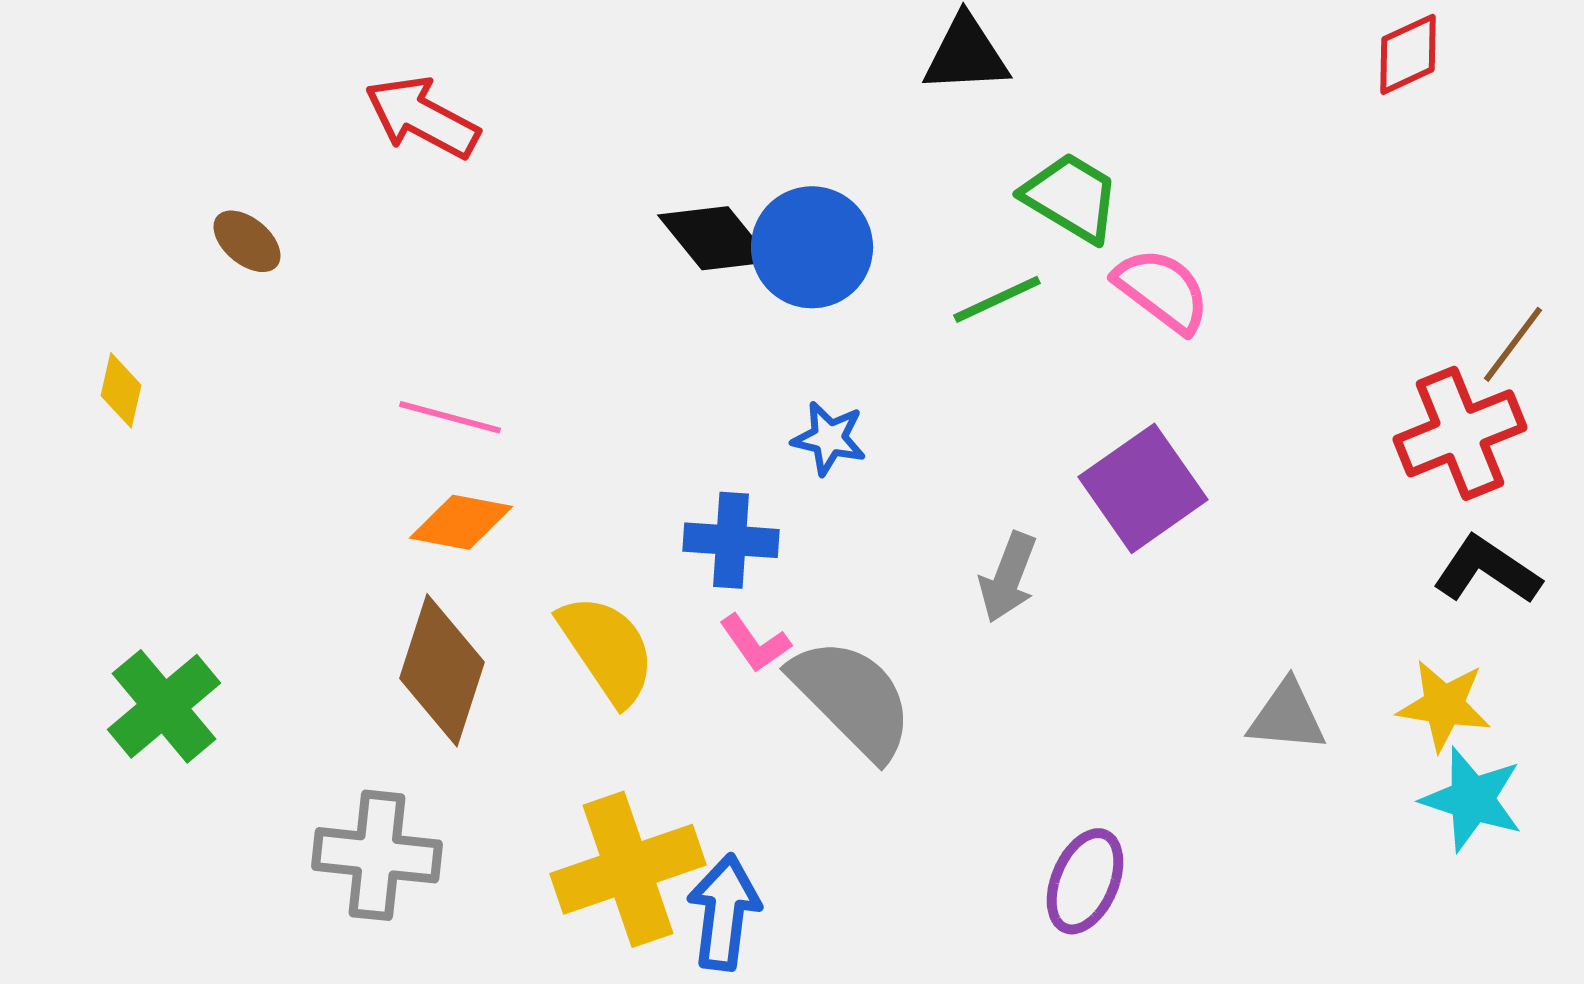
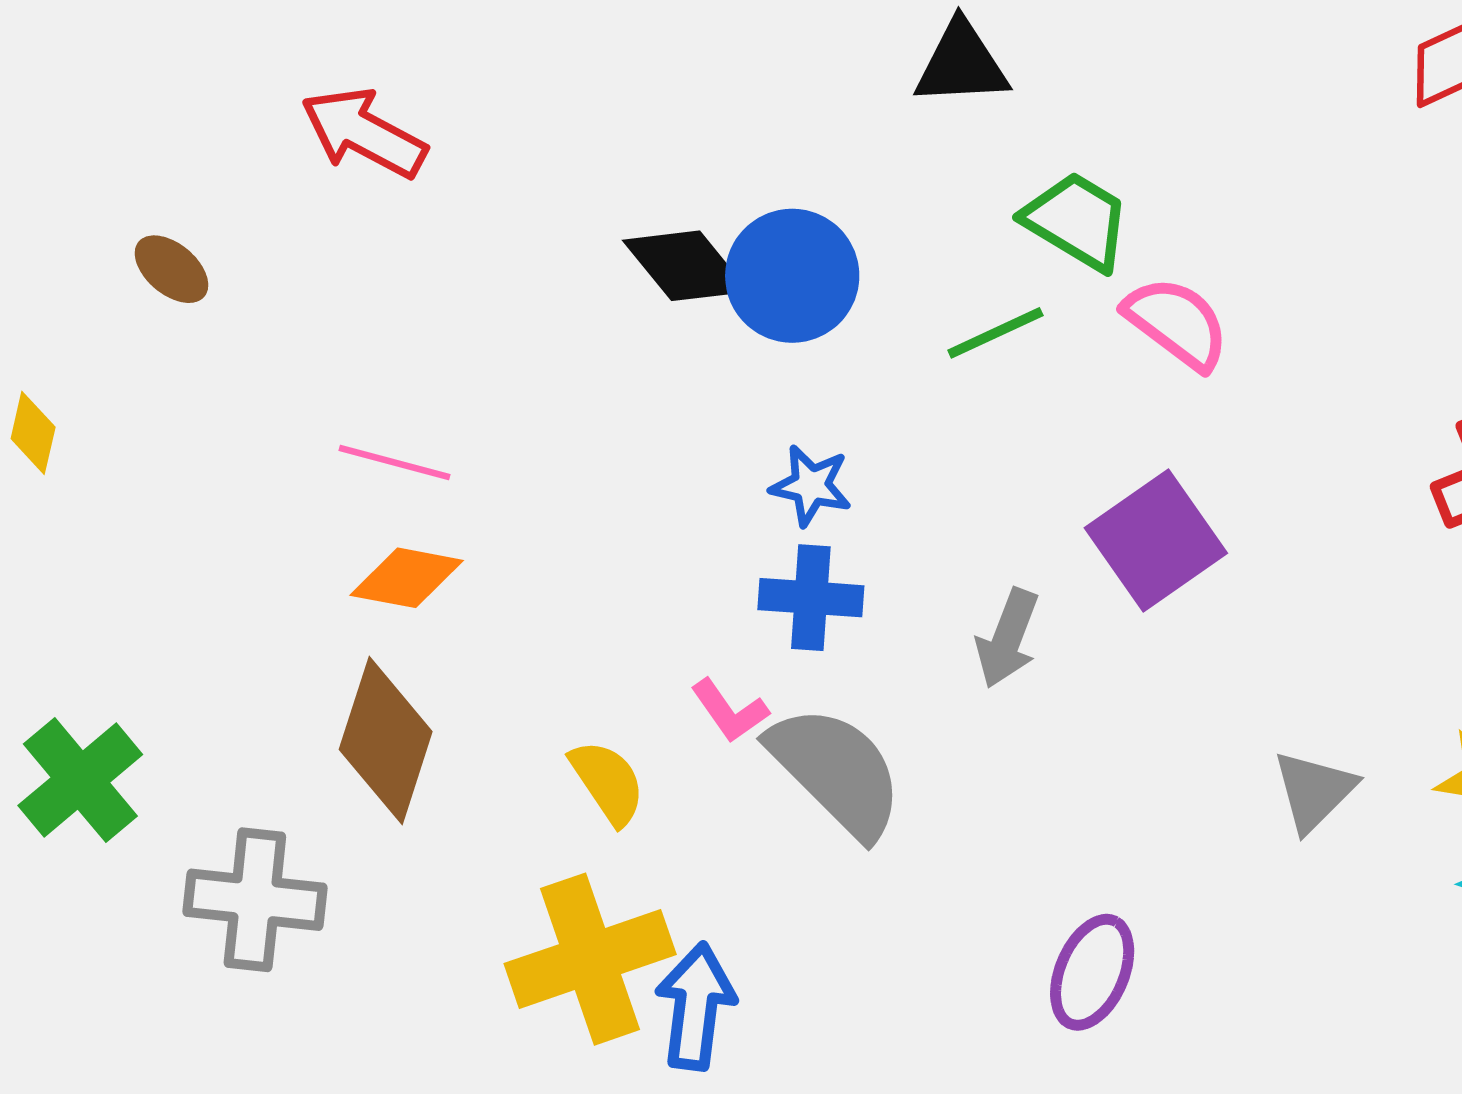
blue cross: (731, 540) -> (811, 598), moved
yellow semicircle: (607, 649) -> (608, 782), moved, size x0.7
gray triangle: (1287, 716) -> (1314, 791), turned -50
gray cross: (377, 855) -> (255, 900), moved

